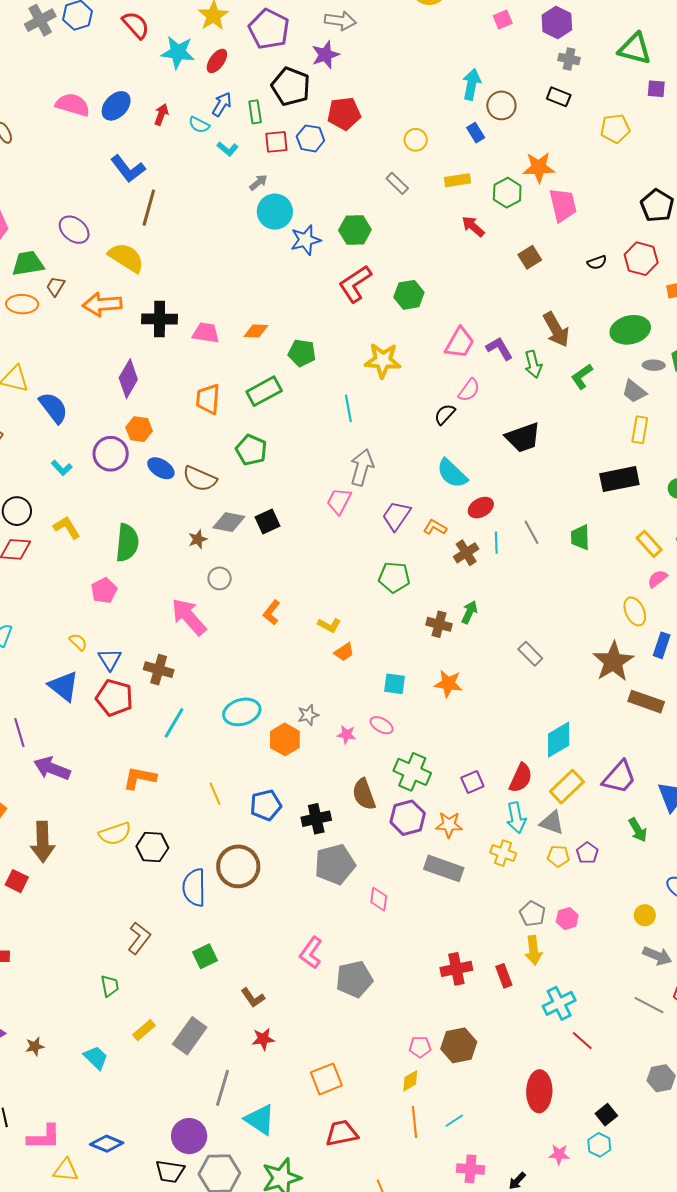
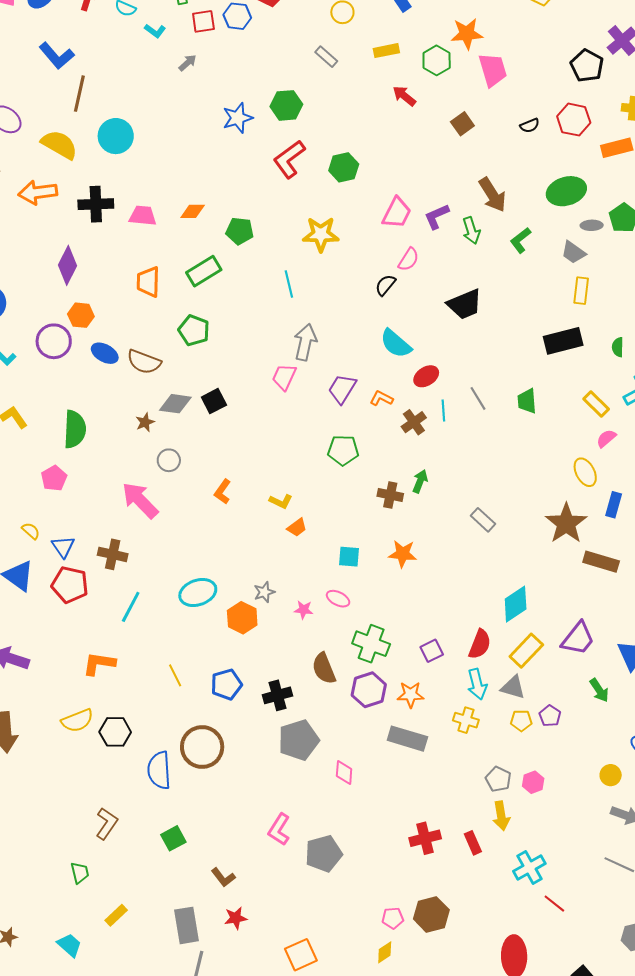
cyan circle: (275, 212) -> (116, 136), moved
purple L-shape: (499, 348) -> (437, 216), turned -80
gray rectangle: (190, 1036) -> (186, 925), moved, turned -42

